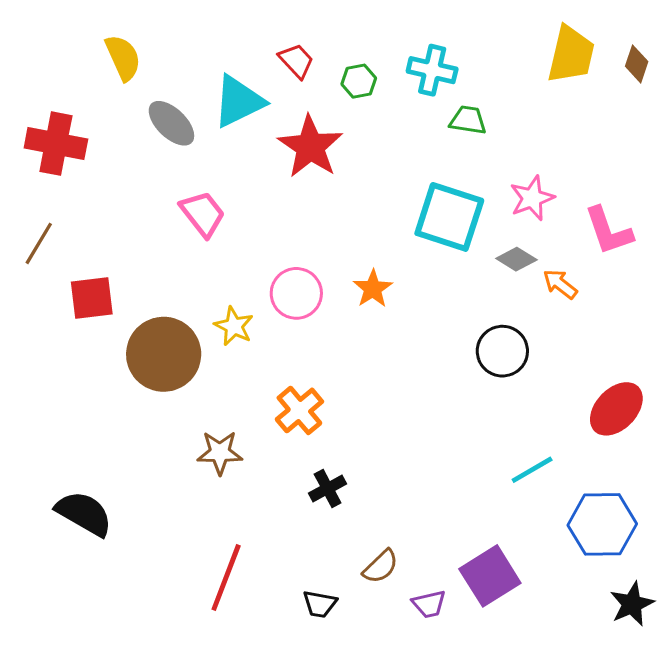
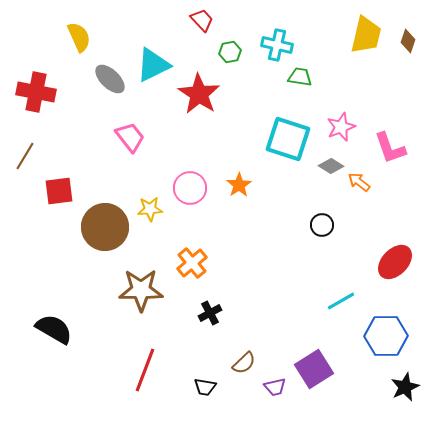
red trapezoid: (296, 61) -> (202, 20), moved
yellow star: (234, 326) -> (150, 209), turned -30
black circle: (502, 351) -> (322, 225), size x0.7
brown star: (220, 453) -> (141, 290), size x1.5

